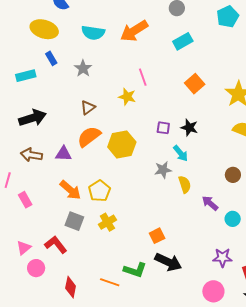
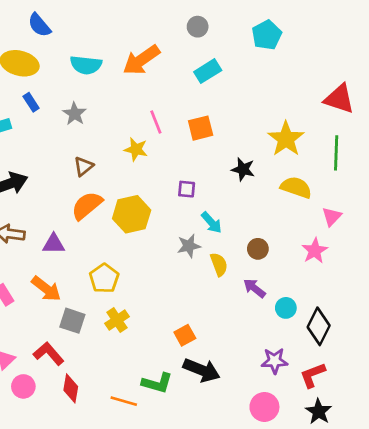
orange square: (195, 84) -> (201, 128), moved, turned 30
black star: (189, 128) -> (243, 169), moved
purple triangle: (63, 154) -> (54, 244), moved
brown circle: (233, 175) -> (258, 249), moved
orange arrow: (70, 190) -> (46, 289), moved
red diamond: (71, 287) -> (71, 388), moved

